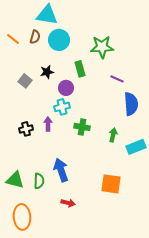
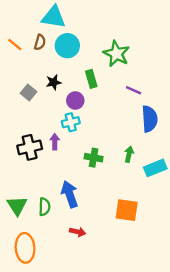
green star: (102, 47) -> (116, 54), turned 30
green cross: (82, 127) -> (94, 158), moved
black cross: (26, 129) -> (30, 147), size x1.5
green triangle: (15, 180) -> (17, 206), turned 42

